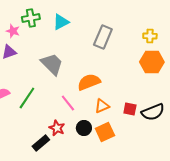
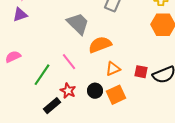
gray trapezoid: (52, 64) -> (78, 24), moved
green line: (27, 98) -> (42, 75), moved
pink line: (68, 103) -> (69, 62), moved

